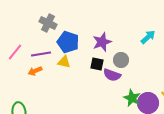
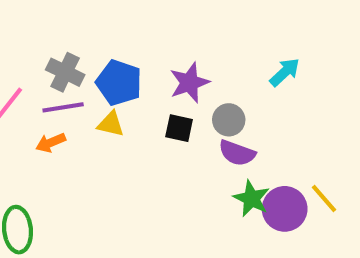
gray cross: (48, 23) -> (65, 72), moved
purple semicircle: (112, 75) -> (237, 153), moved

